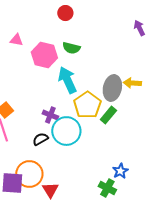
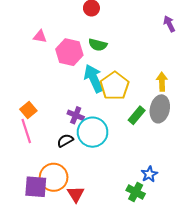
yellow arrow: (132, 83) -> (162, 82), turned 84
gray ellipse: (112, 88) -> (160, 109), moved
yellow pentagon: (87, 105) -> (115, 86), moved

